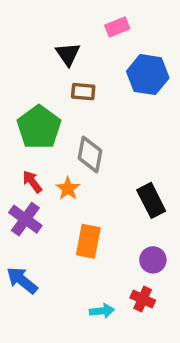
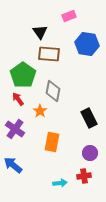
brown rectangle: (83, 92) -> (49, 54), size x1.5
red arrow: (32, 182) -> (18, 99), moved
red cross: (143, 299) -> (84, 176), turned -32

